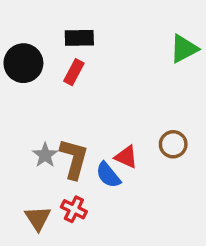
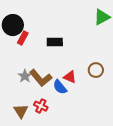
black rectangle: (79, 38) -> (55, 42), moved
red rectangle: (74, 72) -> (23, 38), moved
brown L-shape: (74, 159) -> (41, 78), turned 125

